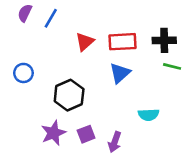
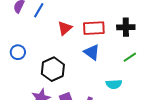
green line: (172, 66) -> (130, 57), moved, turned -48
blue triangle: (120, 73) -> (92, 52), turned -42

